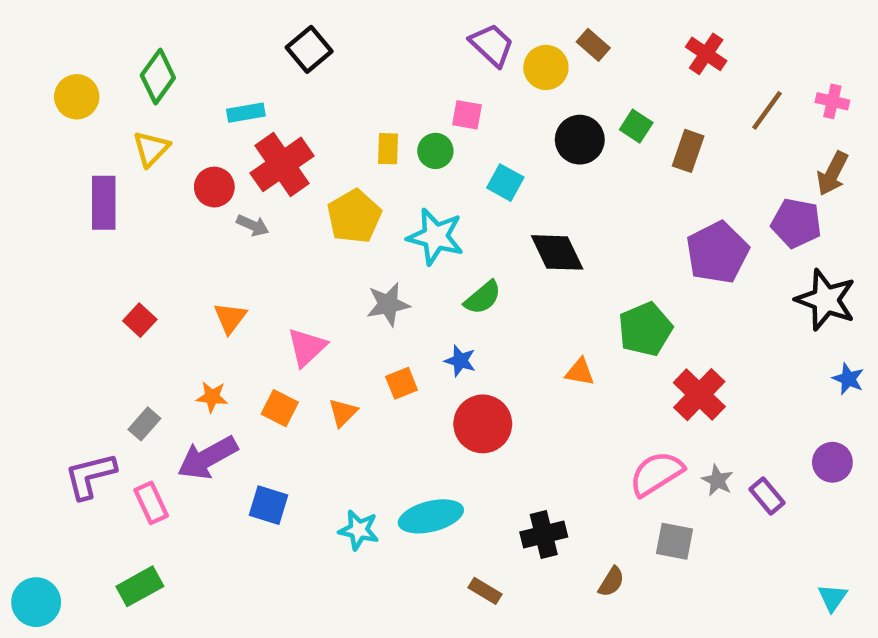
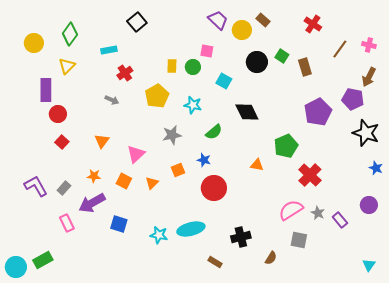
brown rectangle: (688, 151) -> (305, 67), turned -36
red cross: (282, 164) -> (125, 73), size x0.6
red circle: (214, 187) -> (58, 114), moved
cyan star: (435, 237) -> (193, 105), size x0.7
purple L-shape: (90, 476) -> (36, 186), moved, turned 75
green rectangle: (140, 586) -> (43, 260), moved

